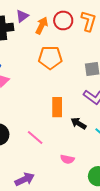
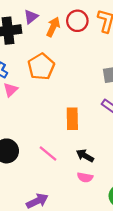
orange pentagon: (50, 58) -> (41, 67), moved, turned -30
black arrow: (79, 123) -> (85, 156), moved

